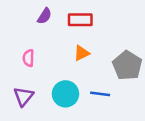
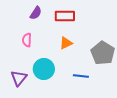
pink semicircle: (28, 58) -> (27, 40), moved
cyan circle: (65, 94) -> (44, 69), moved

